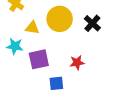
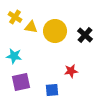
yellow triangle: (32, 28) -> (31, 27), moved
purple square: (39, 59) -> (21, 82), moved

